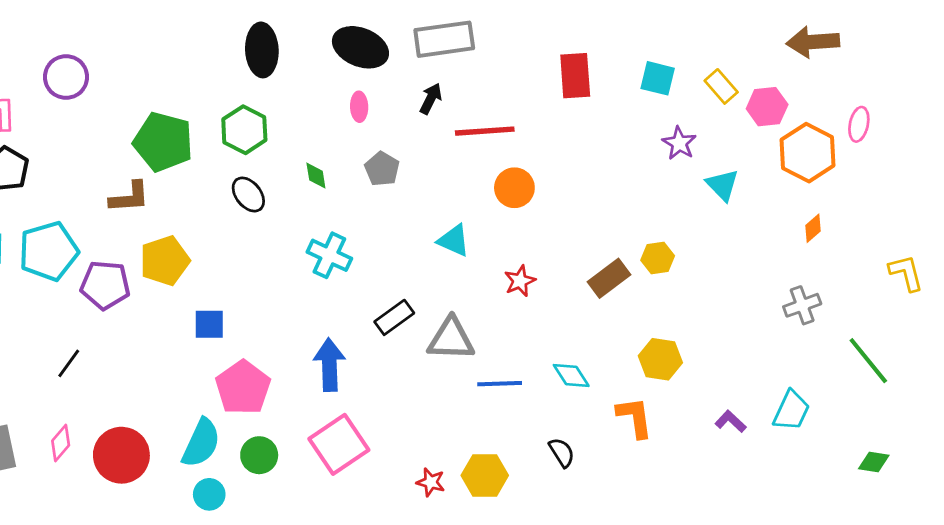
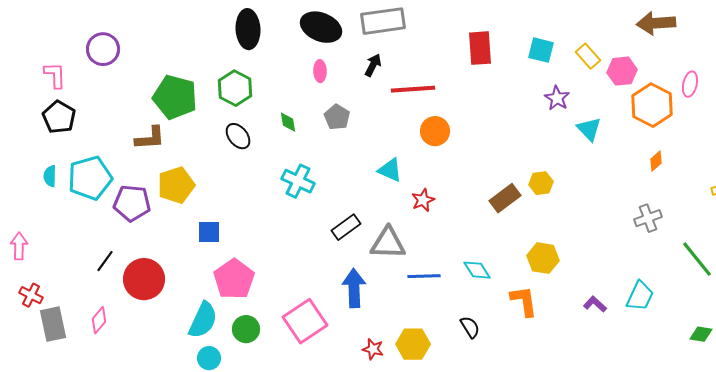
red star: (520, 281) -> (423, 200), moved
blue arrow: (329, 365) -> (354, 288), moved
red circle: (121, 455) -> (144, 279), moved

